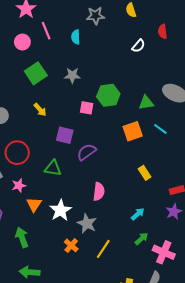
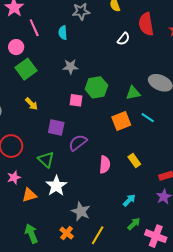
red semicircle: (163, 31) -> (146, 24), size x1.6
pink circle: (22, 42) -> (16, 47), moved
gray star: (72, 75) -> (70, 67), moved
green triangle: (53, 168) -> (46, 160), turned 36
pink semicircle: (99, 192) -> (105, 165), moved
orange triangle: (34, 204) -> (29, 195), turned 42
white star: (60, 210) -> (56, 186), moved
green arrow: (22, 237) -> (31, 234), moved

